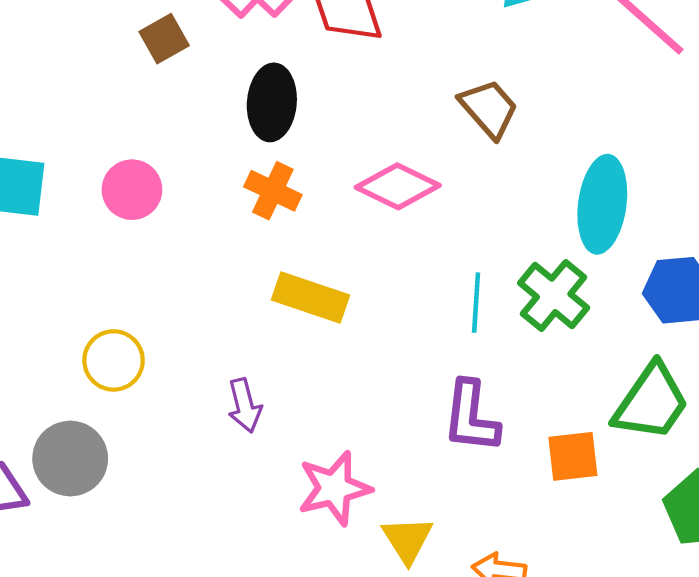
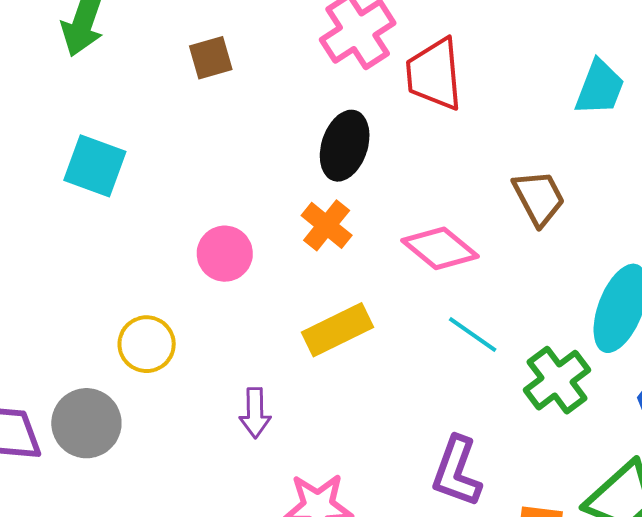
brown square: (164, 39) -> (211, 58), moved
pink circle: (132, 190) -> (225, 254), moved
yellow rectangle: (310, 298) -> (338, 330), turned -58
cyan line: (476, 303) -> (473, 335), moved, turned -72

